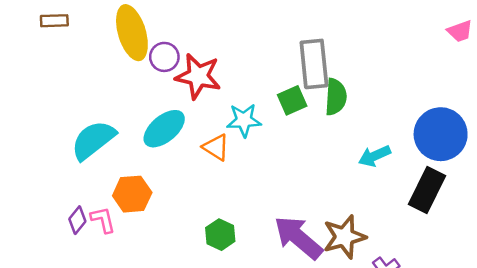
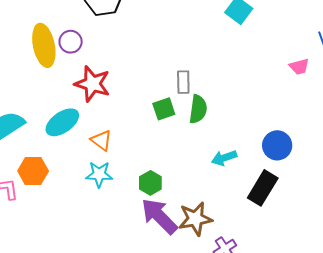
purple circle: (164, 57) -> (71, 42), moved
gray rectangle: (314, 64) -> (183, 82), size x0.6
cyan star: (244, 120) -> (99, 174), moved
blue circle: (441, 134) -> (277, 145), size x0.7
green hexagon: (220, 235) -> (150, 183), moved

